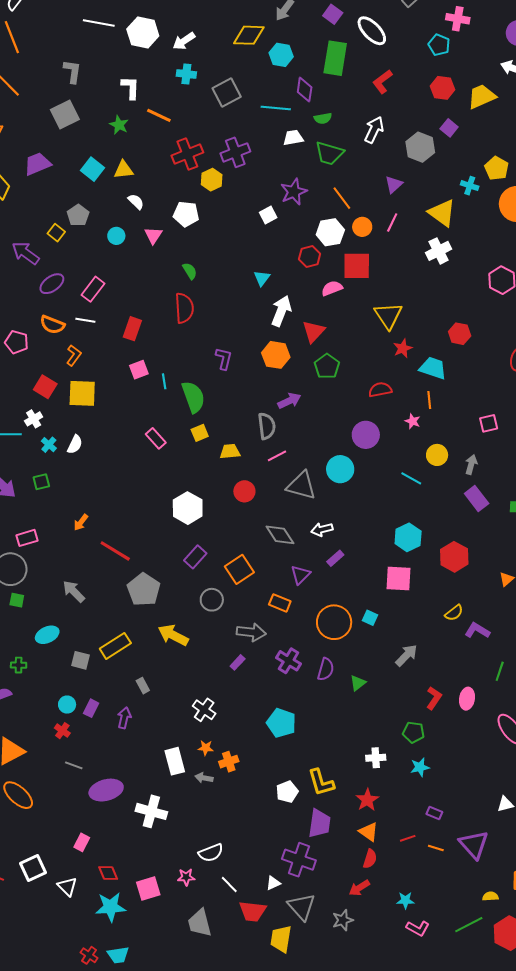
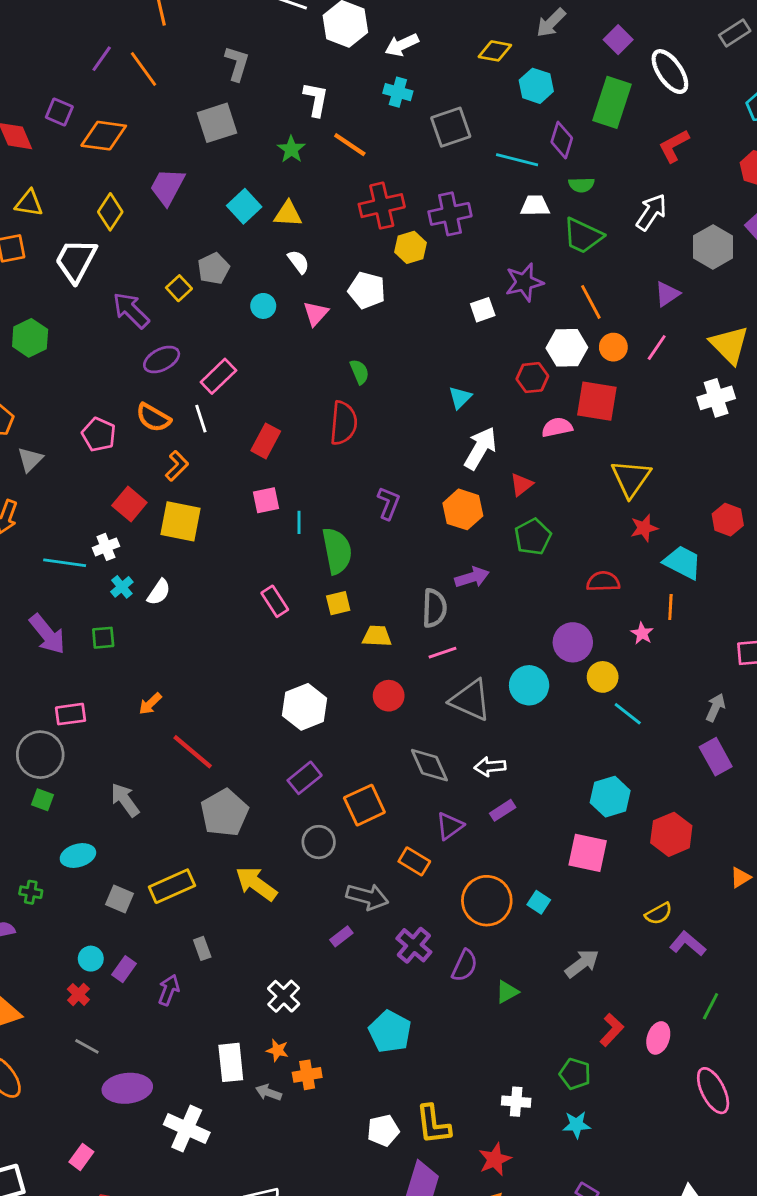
yellow diamond: (249, 35) -> (495, 51), size x0.7
purple trapezoid: (37, 164) -> (167, 187), turned -48
white line: (85, 320) -> (201, 419), turned 54
red triangle: (314, 331) -> (521, 485), size x0.7
yellow circle: (437, 455) -> (603, 677), moved

